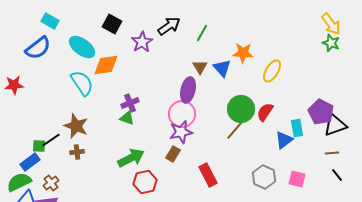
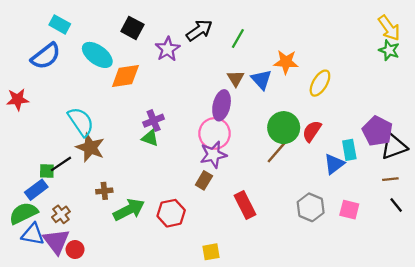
cyan semicircle: (82, 83) -> (81, 122), moved
brown cross: (77, 152) -> (104, 191), moved
green arrow: (131, 158) -> (129, 210), moved

